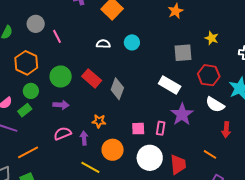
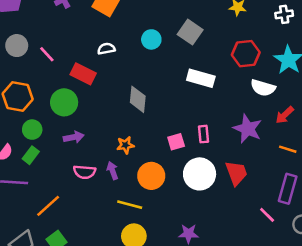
cyan circle: (132, 42) -> (151, 39), moved
gray square: (183, 53) -> (190, 32), moved, turned -36
red rectangle: (92, 78) -> (83, 74), moved
purple star: (182, 114) -> (248, 129), moved
red arrow: (226, 130) -> (285, 115), turned 56
pink semicircle: (62, 134) -> (85, 172), turned -138
orange line: (210, 154) -> (288, 149), moved

